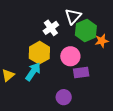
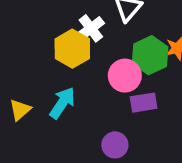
green hexagon: (86, 31) -> (150, 55), moved
yellow hexagon: (39, 53) -> (72, 49), moved

